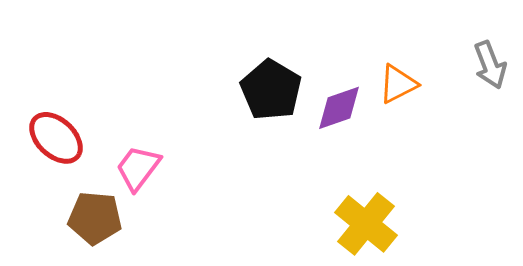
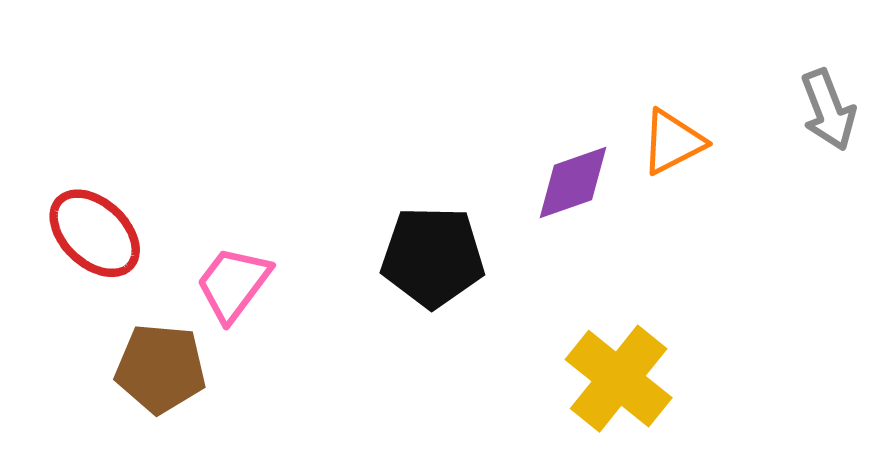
black pentagon: (271, 90) -> (433, 257), moved, turned -30

